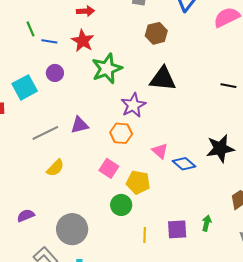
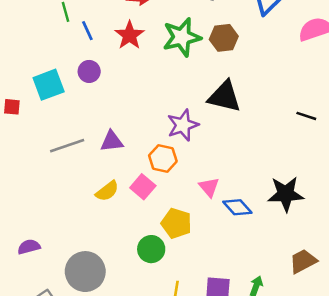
blue line: (49, 41) -> (87, 31), turned 49
green star: (107, 69) -> (182, 37), moved
yellow semicircle: (55, 168) -> (107, 191), moved
pink square: (109, 168) -> (143, 187), moved

